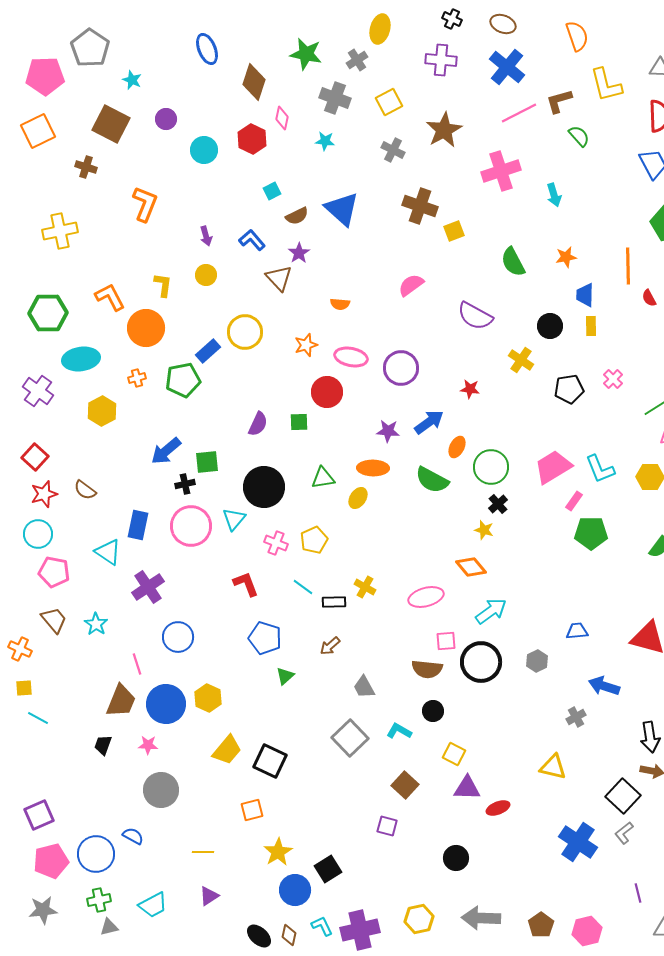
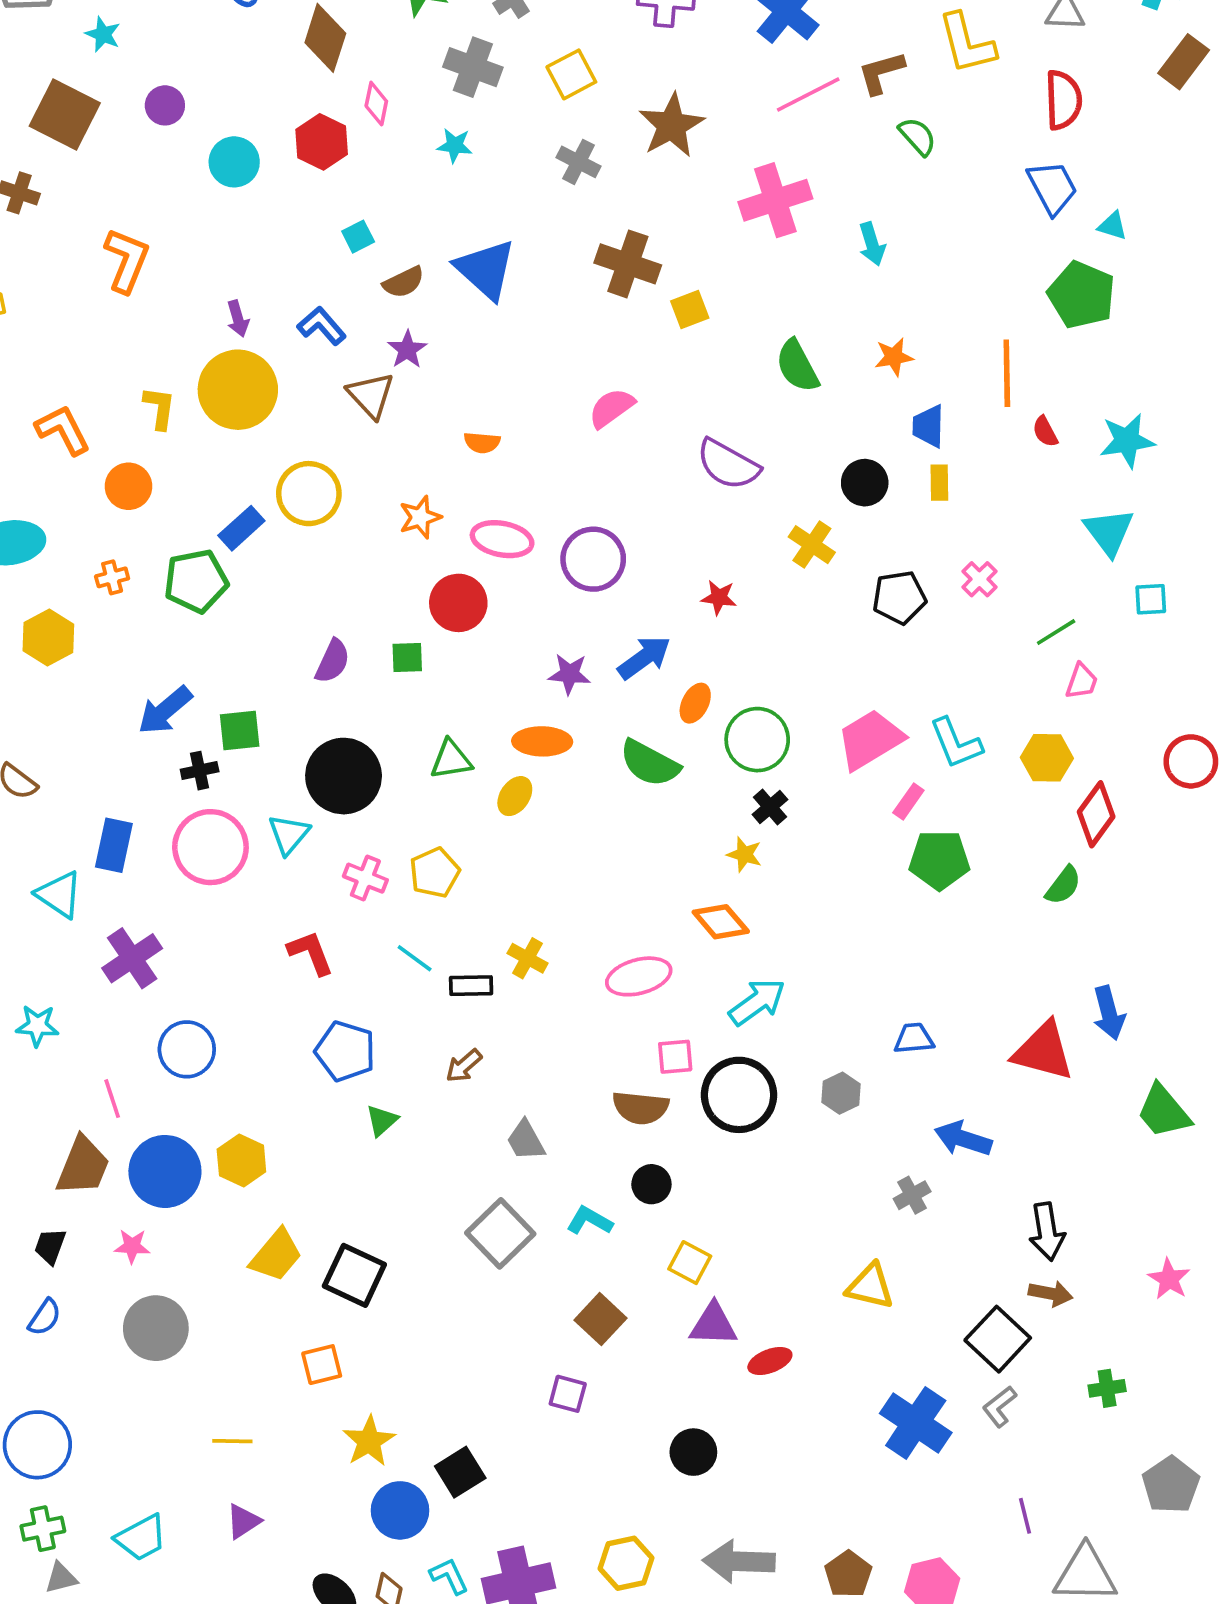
yellow circle: (206, 275) -> (238, 390), size x2.0
orange circle: (146, 328) -> (128, 486), size x0.7
cyan star: (96, 624) -> (37, 1026), turned -30
blue semicircle: (133, 836) -> (45, 1317), moved, turned 95

